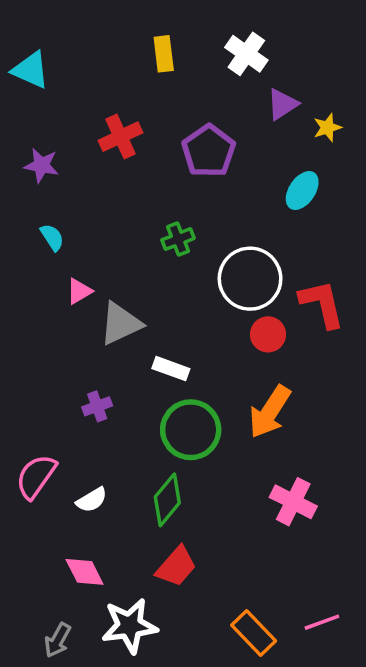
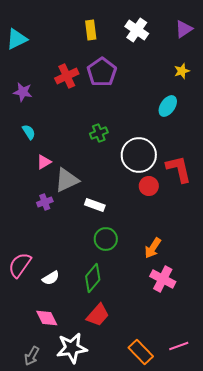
cyan triangle: (31, 70) -> (17, 39), turned -50
purple triangle: (282, 104) -> (184, 29), moved
purple pentagon: (209, 151) -> (102, 72), moved
purple cross: (97, 406) -> (45, 202), moved
orange arrow: (270, 412) -> (153, 248), moved, size x0.7
green circle: (191, 430) -> (106, 239), size x0.7

